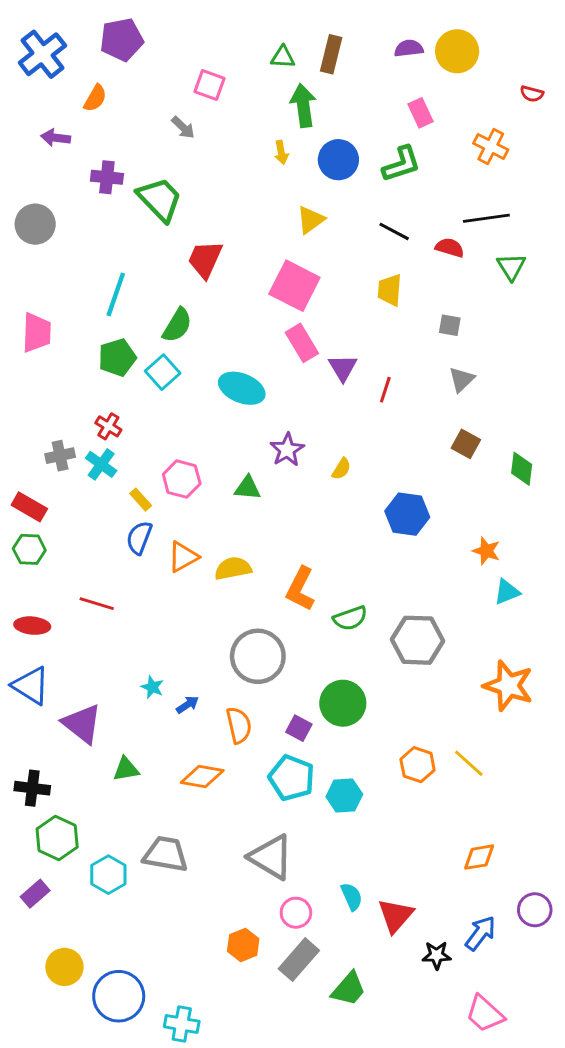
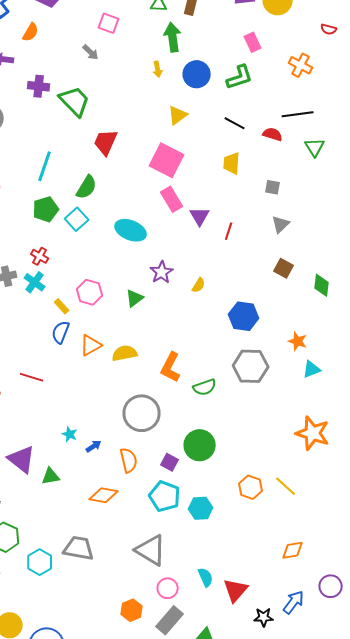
green triangle: (248, 488) -> (135, 298), turned -42
gray hexagon: (418, 640) -> (251, 366), moved
green triangle: (126, 769) -> (51, 476), moved

